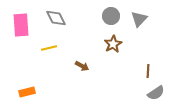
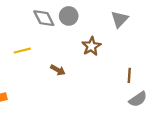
gray circle: (111, 16) -> (69, 16), moved
gray diamond: (56, 18) -> (44, 18), moved

